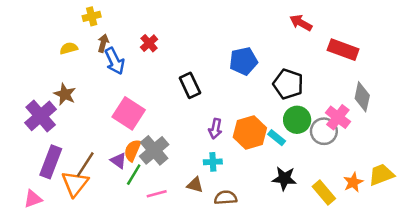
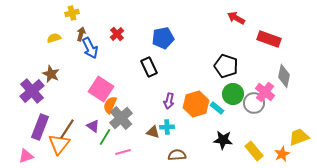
blue pentagon: (243, 61) -> (163, 38), moved
orange semicircle: (132, 150) -> (110, 105), moved
orange star: (353, 182) -> (282, 154), moved
brown triangle: (195, 185) -> (153, 132), moved

